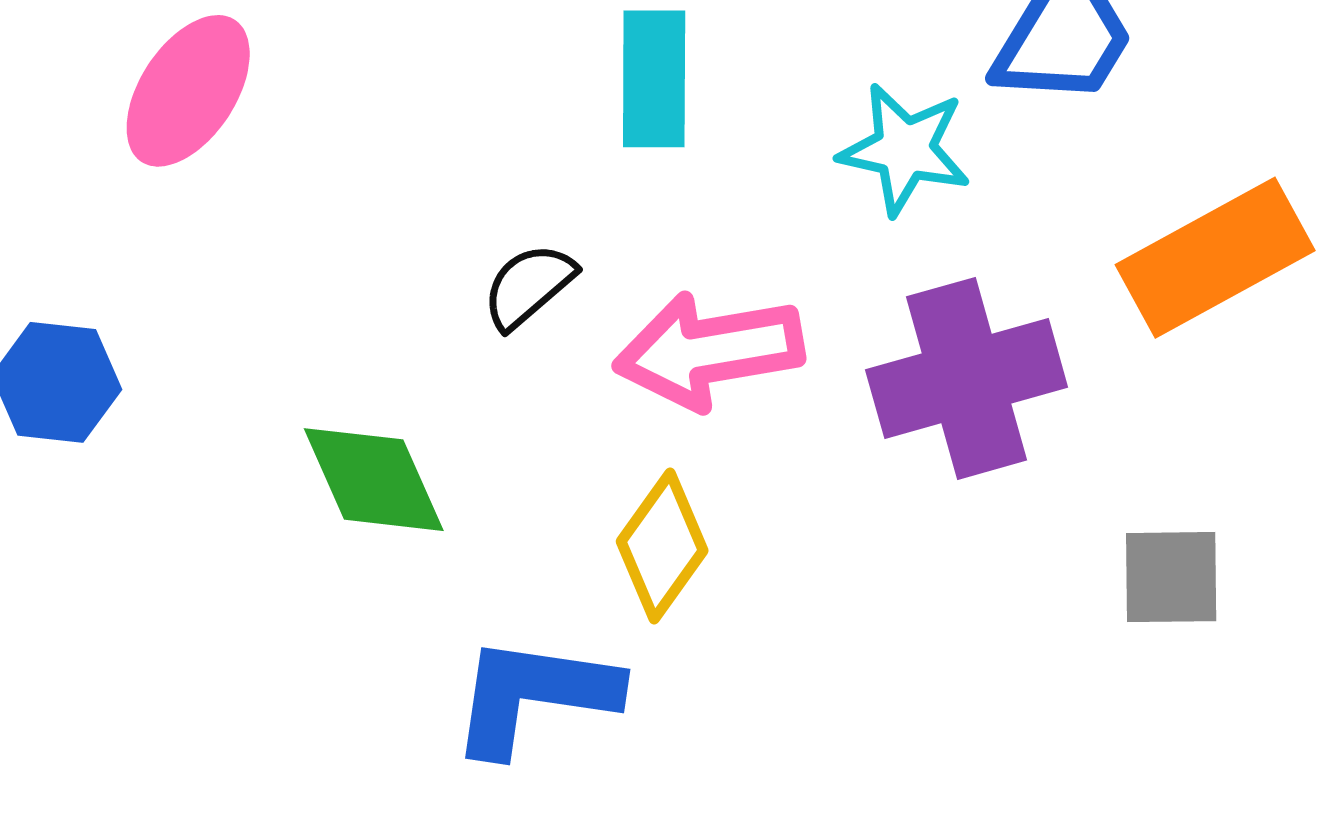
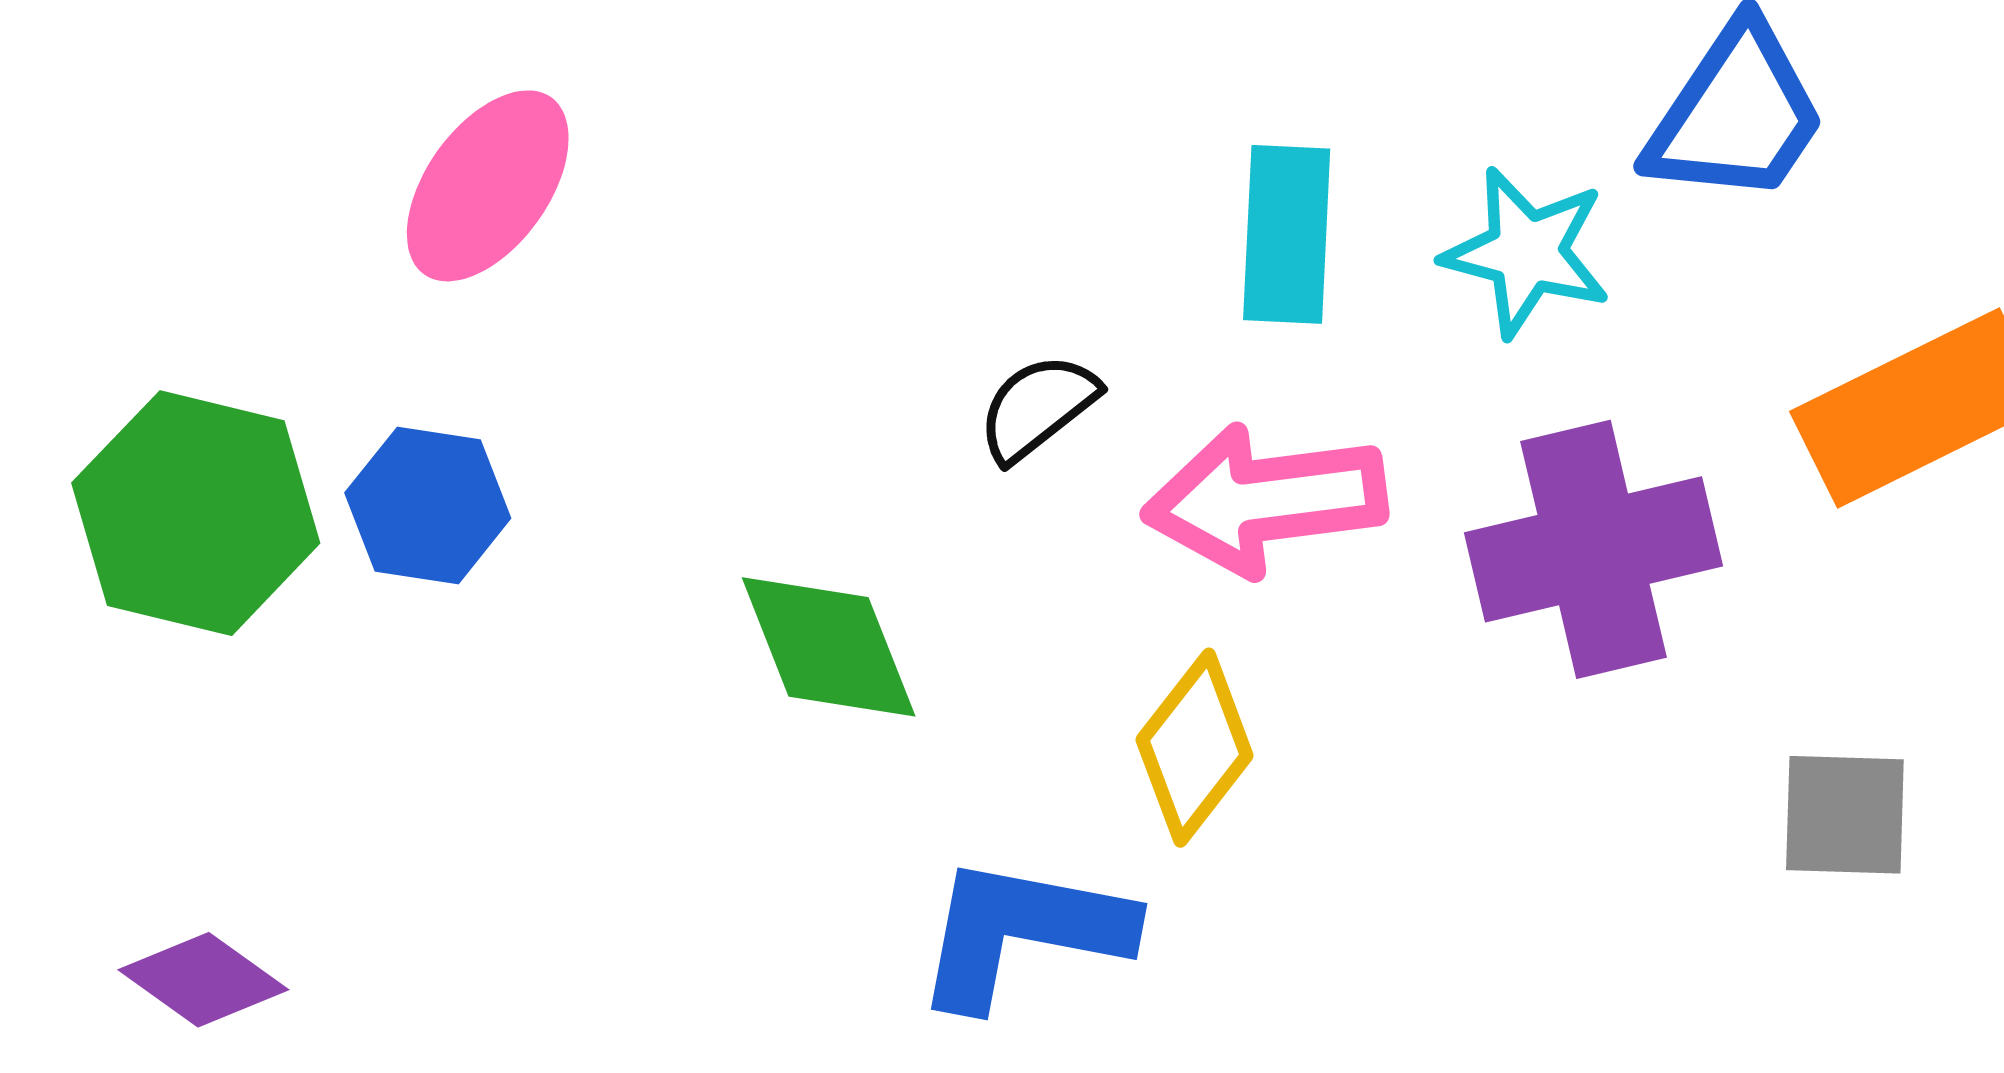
cyan rectangle: (654, 79) -> (1287, 234), moved
pink ellipse: (188, 91) -> (488, 186), moved

